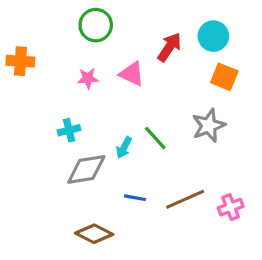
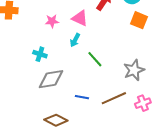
gray star: (209, 125) -> (134, 70), moved
cyan cross: (69, 130) -> (40, 54), turned 32
cyan arrow: (124, 147) -> (75, 40), moved

